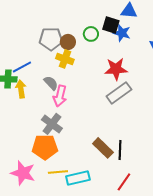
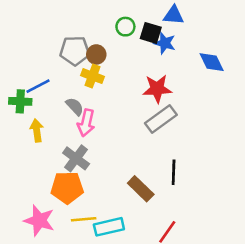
green circle: (91, 34) -> (125, 27), moved
yellow arrow: (21, 89) -> (37, 131), moved
black line: (120, 150) -> (174, 172), moved

